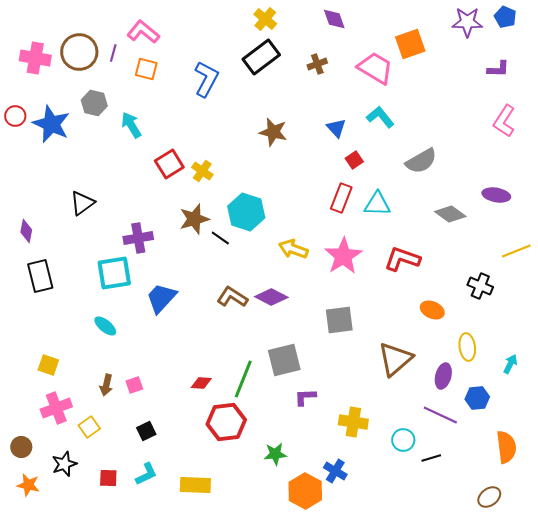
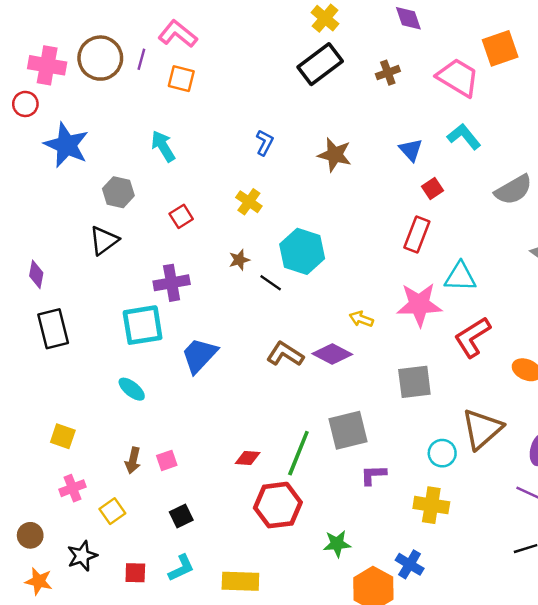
blue L-shape: (206, 79) -> (265, 143), moved, size x0.6
gray hexagon: (94, 103) -> (118, 192), moved
red circle: (15, 116) -> (25, 104), moved
red square: (169, 164) -> (181, 216), moved, size x0.7
cyan triangle: (377, 204) -> (460, 277), moved
brown star: (194, 219) -> (239, 260), size x0.6
yellow arrow: (293, 249) -> (361, 319), moved, size x0.7
pink star: (343, 256) -> (419, 305), turned 30
red L-shape: (402, 259) -> (472, 337), moved, turned -51
pink cross: (56, 408) -> (72, 488), size x0.7
cyan circle: (403, 440) -> (442, 453), moved

